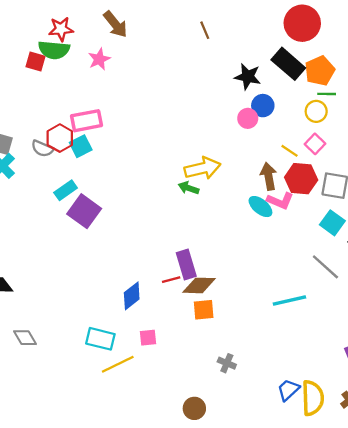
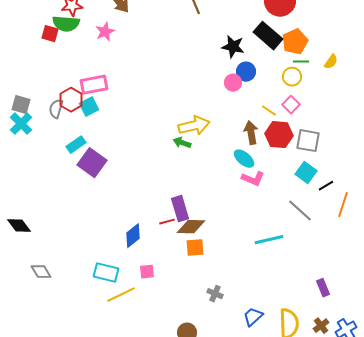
gray semicircle: (42, 149) -> (56, 109), turned 84
pink L-shape: (280, 201) -> (253, 179), moved
blue trapezoid: (288, 390) -> (253, 317), moved

